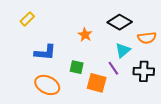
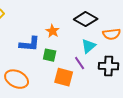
blue L-shape: (45, 52) -> (30, 44), moved
green square: (77, 67) -> (50, 55), moved

